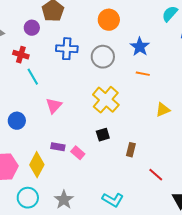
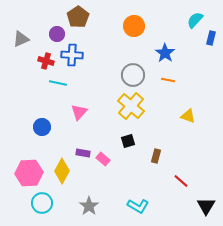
blue cross: (67, 49) -> (72, 55), moved
gray circle: (103, 57) -> (133, 75), moved
cyan line: (33, 77) -> (58, 83), turned -48
yellow triangle: (163, 110) -> (188, 116), turned 42
cyan circle: (28, 198) -> (42, 203), moved

